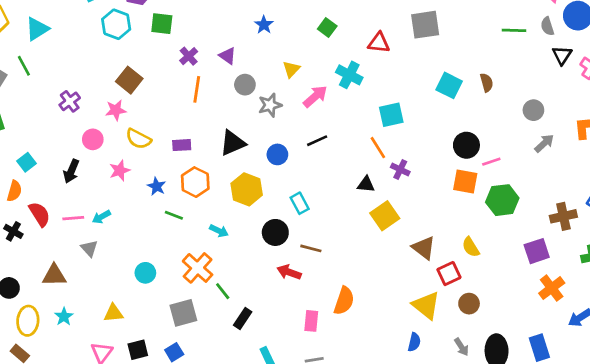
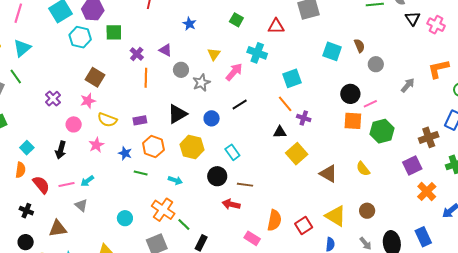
gray circle: (533, 110) -> (376, 64), moved
black cross: (13, 231) -> (26, 211), moved
red square: (449, 274) -> (304, 226), moved
pink rectangle: (311, 321) -> (252, 238), turned -56

